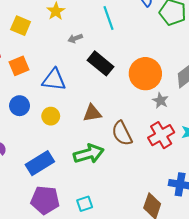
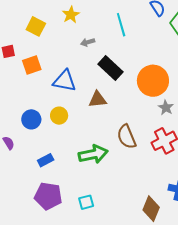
blue circle: (20, 106) -> (31, 119), moved
brown triangle: (92, 113) -> (98, 99), moved
blue rectangle: (40, 163) -> (46, 160), size x0.6

